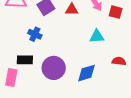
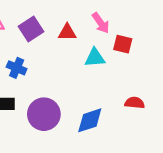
red square: (116, 12) -> (123, 44), moved
cyan triangle: (97, 36) -> (95, 58), moved

